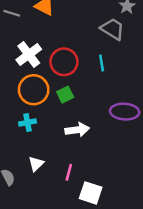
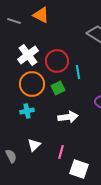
cyan line: (102, 63) -> (78, 72), moved

